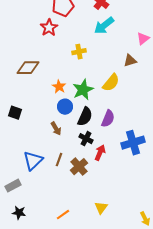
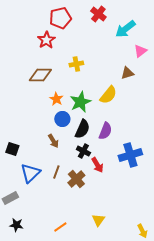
cyan arrow: (104, 26) -> (125, 29), moved
brown diamond: (28, 68) -> (40, 75), moved
black square: (15, 113) -> (12, 149), moved
red arrow: (100, 153) -> (97, 165), turned 126

